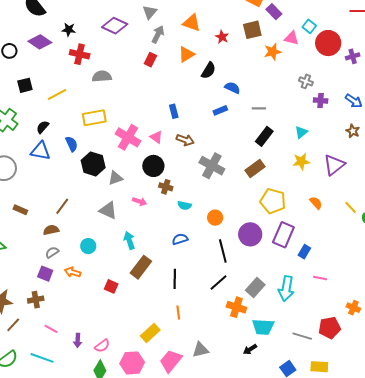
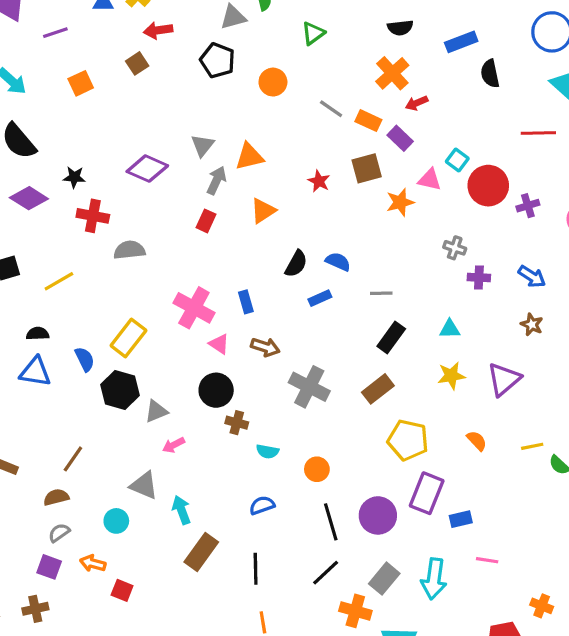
orange triangle: (192, 23) -> (249, 157), moved, turned -30
black semicircle: (209, 70) -> (296, 264), moved
yellow rectangle: (94, 118) -> (128, 338), moved, turned -40
black semicircle: (43, 127) -> (38, 334), turned 48
cyan triangle: (301, 132) -> (450, 329), turned 40
pink cross: (128, 137) -> (194, 308), moved
pink arrow: (140, 201) -> (174, 445), moved, turned 136
yellow line: (351, 207) -> (532, 446), turned -56
gray triangle: (108, 210) -> (144, 485), moved
purple circle: (250, 234) -> (378, 515), moved
blue rectangle: (304, 252) -> (461, 519), turned 48
red square: (111, 286) -> (122, 590), moved

